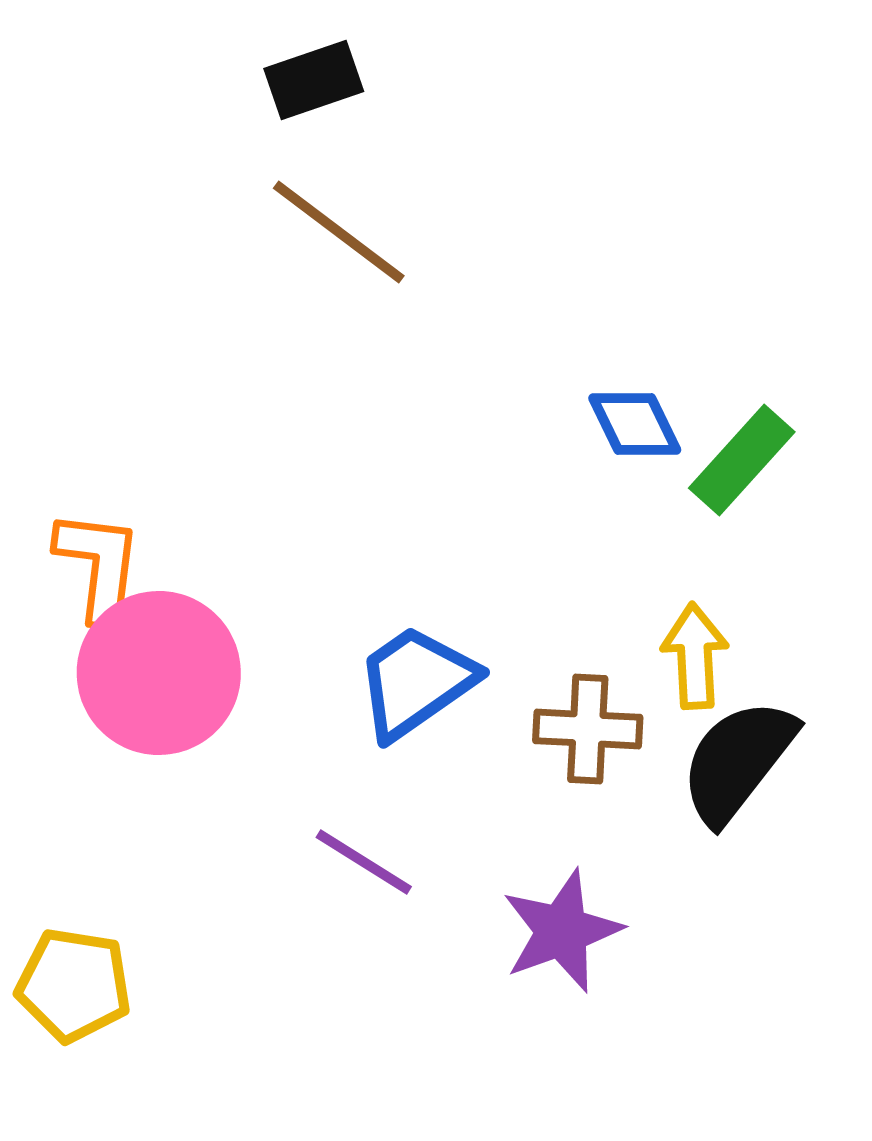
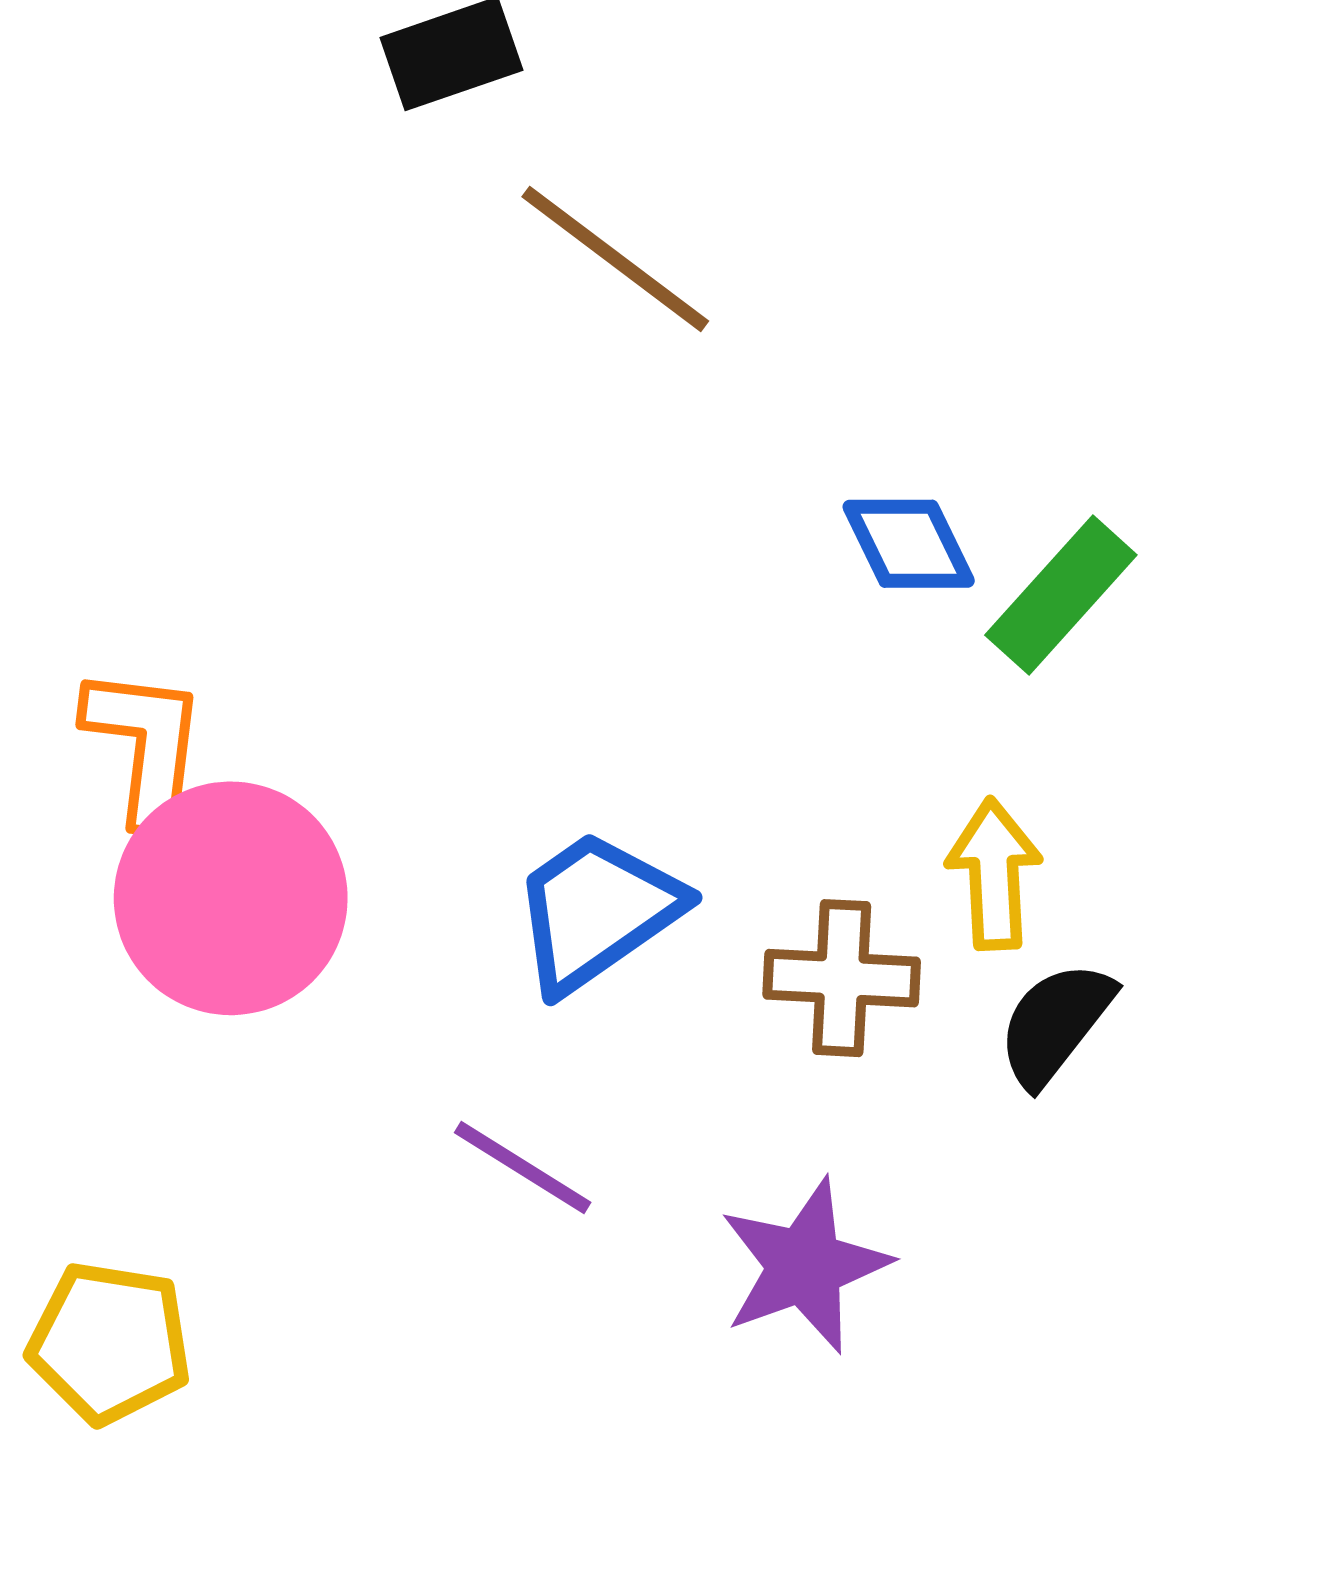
brown line: (339, 232) -> (615, 259), moved
black semicircle: (738, 761) -> (1055, 1024), size x0.7

